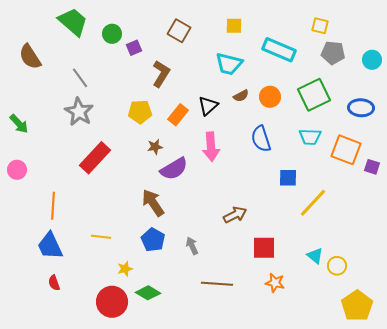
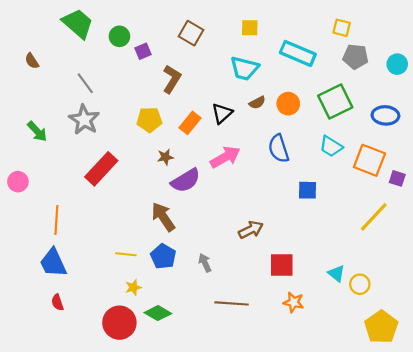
brown semicircle: (30, 57) -> (32, 61), size x0.6
green arrow: (19, 124) -> (37, 131), moved
cyan trapezoid: (310, 137) -> (331, 146), turned 30
pink arrow: (211, 147) -> (225, 157), turned -116
yellow line: (313, 203) -> (374, 217), moved
yellow line: (101, 237) -> (126, 254), moved

